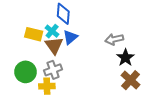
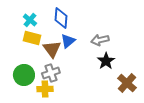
cyan cross: (52, 31) -> (30, 20), moved
gray arrow: (114, 39) -> (100, 40), moved
black star: (125, 58) -> (106, 61), moved

